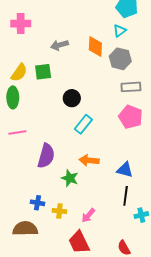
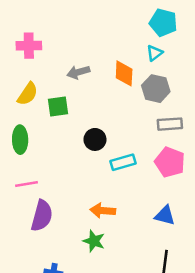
yellow semicircle: (19, 73) -> (28, 94), moved
cyan rectangle: (83, 124) -> (123, 162), moved, turned 36
purple semicircle: (46, 156) -> (42, 216), moved
orange arrow: (89, 160) -> (103, 211), moved
blue triangle: (125, 170) -> (165, 215), moved

